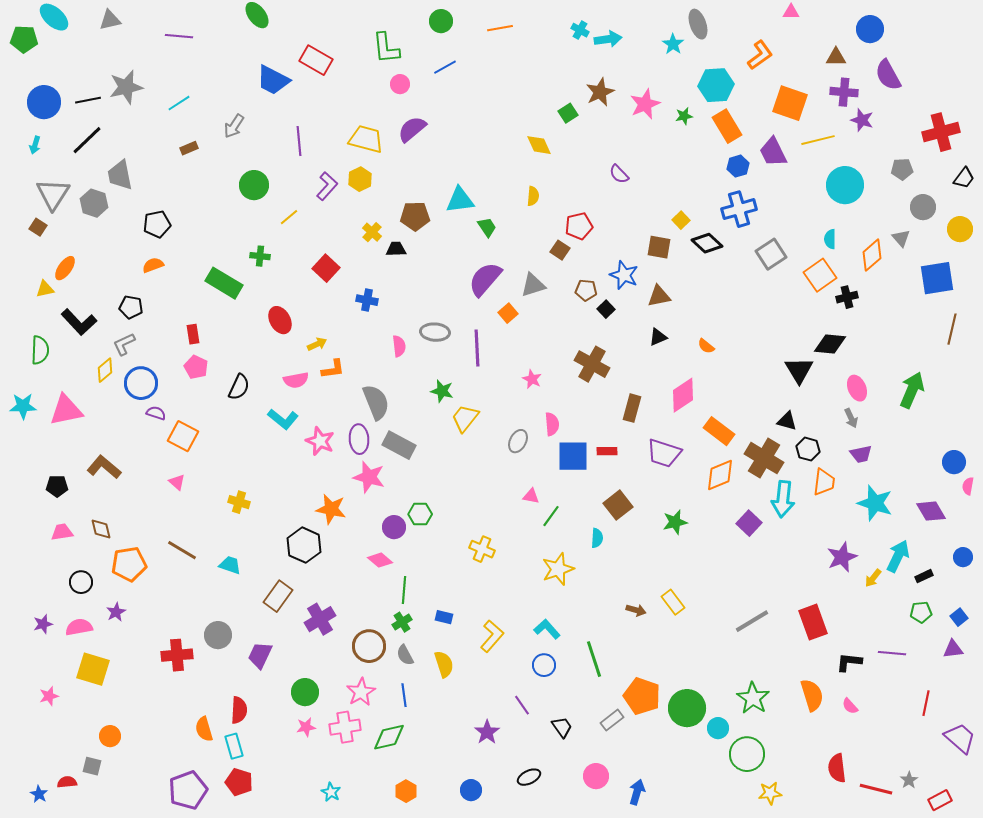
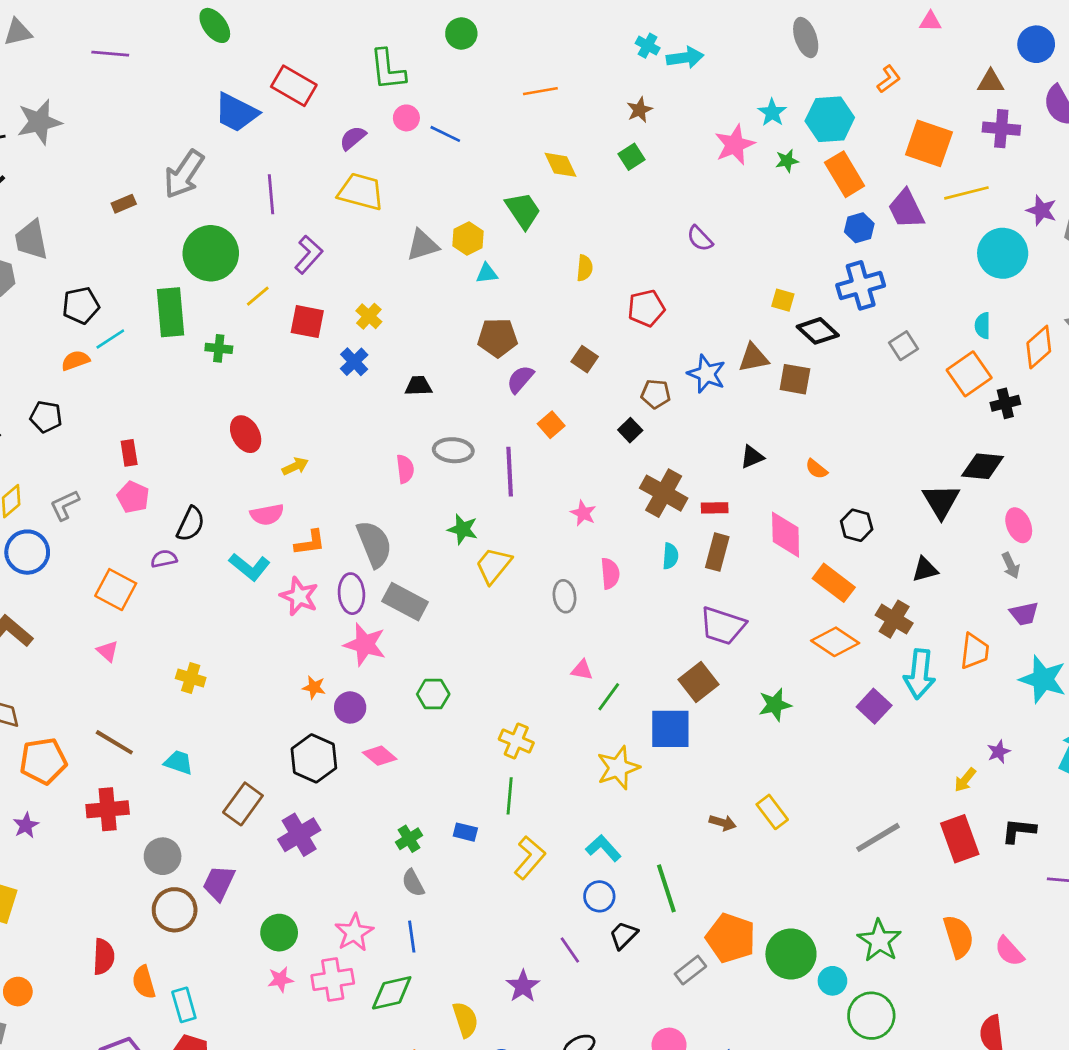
orange line: (500, 28) -> (540, 91), moved
cyan star: (673, 44) -> (772, 113), moved
orange L-shape: (760, 55) -> (889, 79), size x0.7
blue line: (445, 67) -> (445, 134), moved, turned 55
brown star: (600, 92) -> (640, 110), moved, size x0.7
cyan line: (179, 103) -> (110, 339), moved
purple star: (862, 120) -> (1042, 210), moved
gray arrow: (234, 126) -> (184, 174), size x1.5
purple semicircle: (412, 129) -> (353, 138), moved, size x0.7
yellow diamond: (539, 145) -> (560, 165), moved
yellow hexagon: (360, 179) -> (468, 239), moved
green circle: (254, 185) -> (211, 253), size x1.4
cyan triangle: (460, 200) -> (487, 273), size x0.6
brown pentagon: (415, 216) -> (498, 338), moved
yellow square: (681, 220) -> (783, 300), turned -30
green trapezoid: (487, 227) -> (523, 210), moved, size x1.4
brown square: (659, 247) -> (795, 379), moved
black trapezoid: (396, 249) -> (418, 386), moved
brown square: (560, 250) -> (585, 359), moved
gray square: (771, 254) -> (903, 346), size x0.7
red square: (326, 268) -> (307, 322), moved, turned -32
purple semicircle: (485, 279) -> (520, 379), size x0.6
green rectangle: (224, 283) -> (171, 312), moved, turned 54
gray triangle: (533, 285) -> (422, 245), moved
brown triangle: (659, 296) -> (753, 358), moved
blue cross: (367, 300) -> (354, 362), moved, turned 35
black square: (606, 309) -> (630, 430), moved
gray L-shape: (124, 344) -> (65, 505), moved
orange L-shape: (333, 369) -> (310, 543), moved
blue circle: (141, 383) -> (27, 552), moved
pink diamond: (683, 395) -> (786, 535), turned -57
purple semicircle: (156, 413) -> (164, 559), moved, turned -30
black triangle: (787, 421) -> (925, 569), turned -30
gray ellipse: (518, 441) -> (565, 596), turned -35
black hexagon: (808, 449) -> (857, 525), moved
red rectangle: (607, 451) -> (715, 508), moved
purple trapezoid: (664, 453) -> (723, 626), moved
blue square: (573, 456) -> (670, 729), moved
brown cross: (764, 458) -> (894, 619), size x0.7
orange diamond: (720, 475) -> (835, 642), turned 56
orange star: (331, 509) -> (314, 687), size x0.6
purple circle: (394, 527) -> (350, 707), moved
cyan semicircle: (597, 538) -> (670, 556), moved
black hexagon: (304, 545) -> (314, 758), moved
purple star: (842, 557) -> (999, 752), size x0.6
yellow arrow: (873, 578) -> (965, 780), moved
green line: (404, 590) -> (510, 796), moved
brown circle: (369, 646) -> (175, 910), moved
red cross: (177, 655) -> (108, 809), moved
black L-shape: (849, 662) -> (1019, 831), moved
yellow semicircle: (444, 664) -> (465, 1020), moved
pink semicircle: (850, 706) -> (1009, 951), size x1.4
red semicircle: (239, 710) -> (104, 957), moved
black trapezoid: (562, 727) -> (623, 935), moved, turned -100

